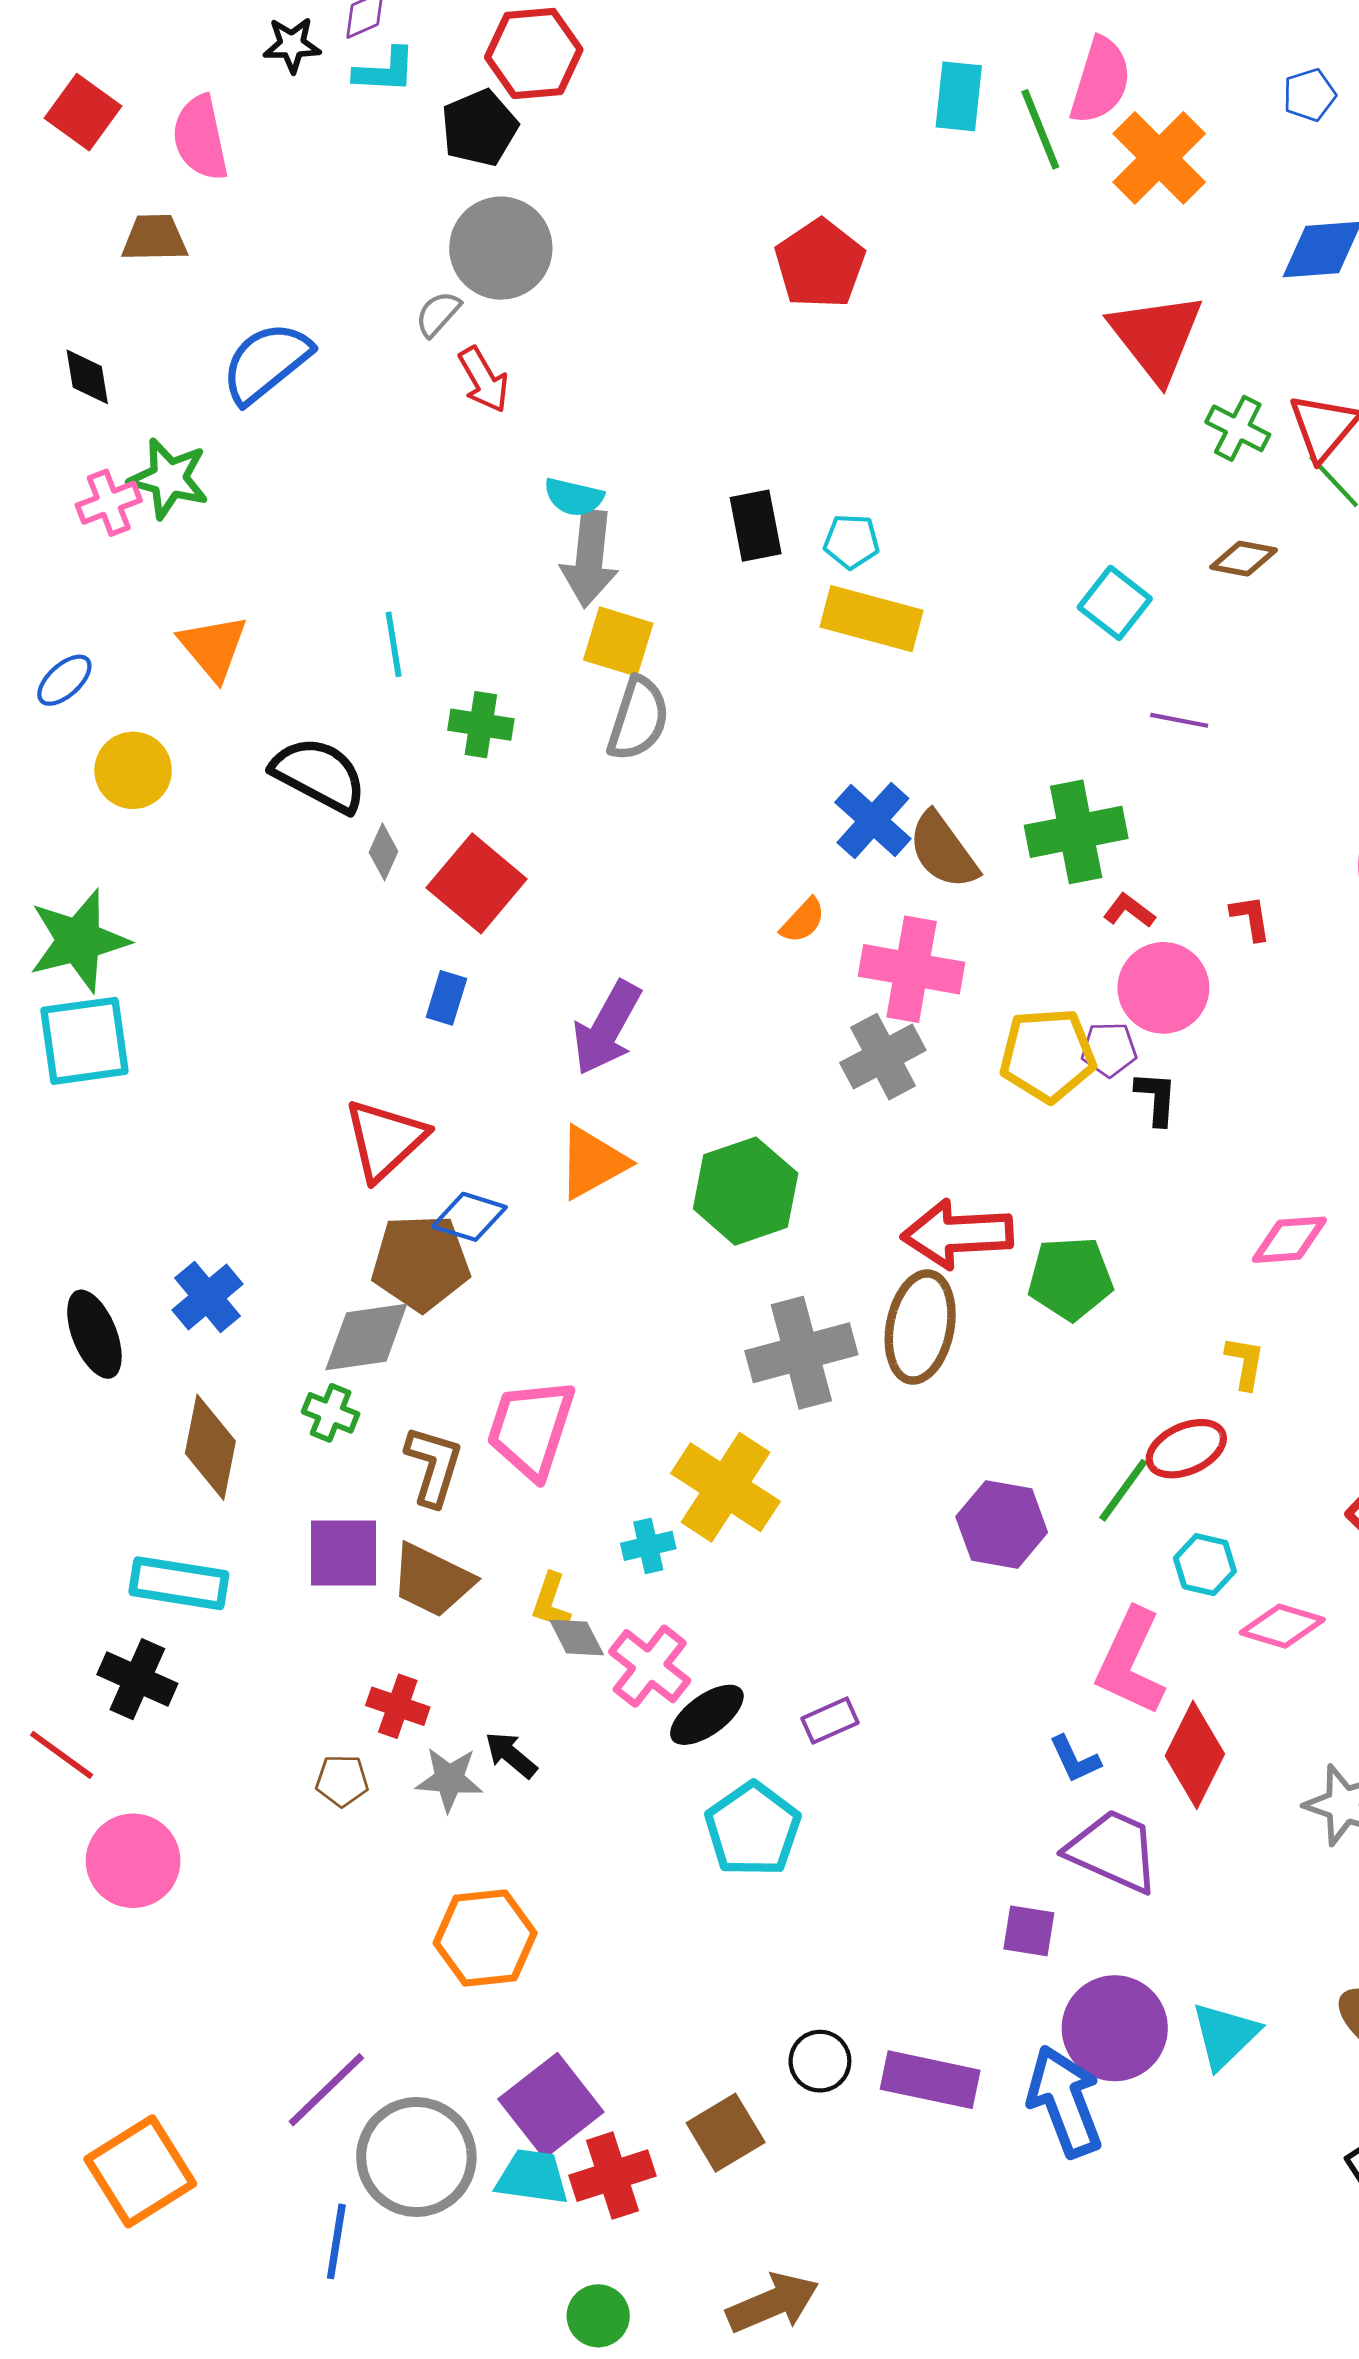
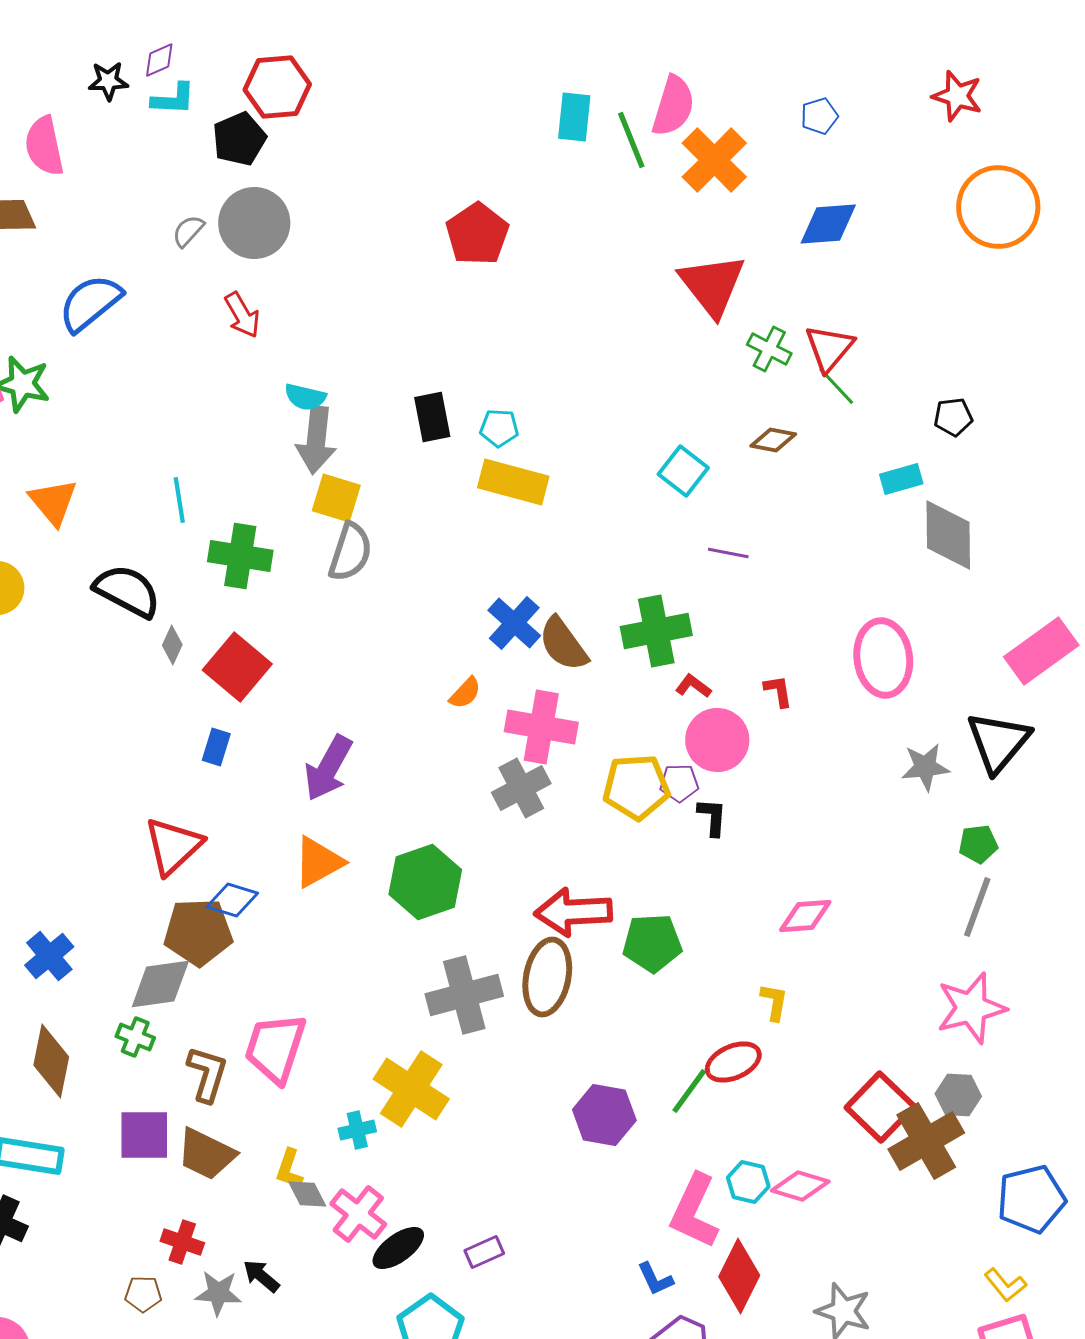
gray semicircle: (438, 314) -> (188, 231), moved
green cross: (481, 725) -> (240, 556), size x1.4
cyan hexagon: (1205, 1565) -> (748, 1182), moved

